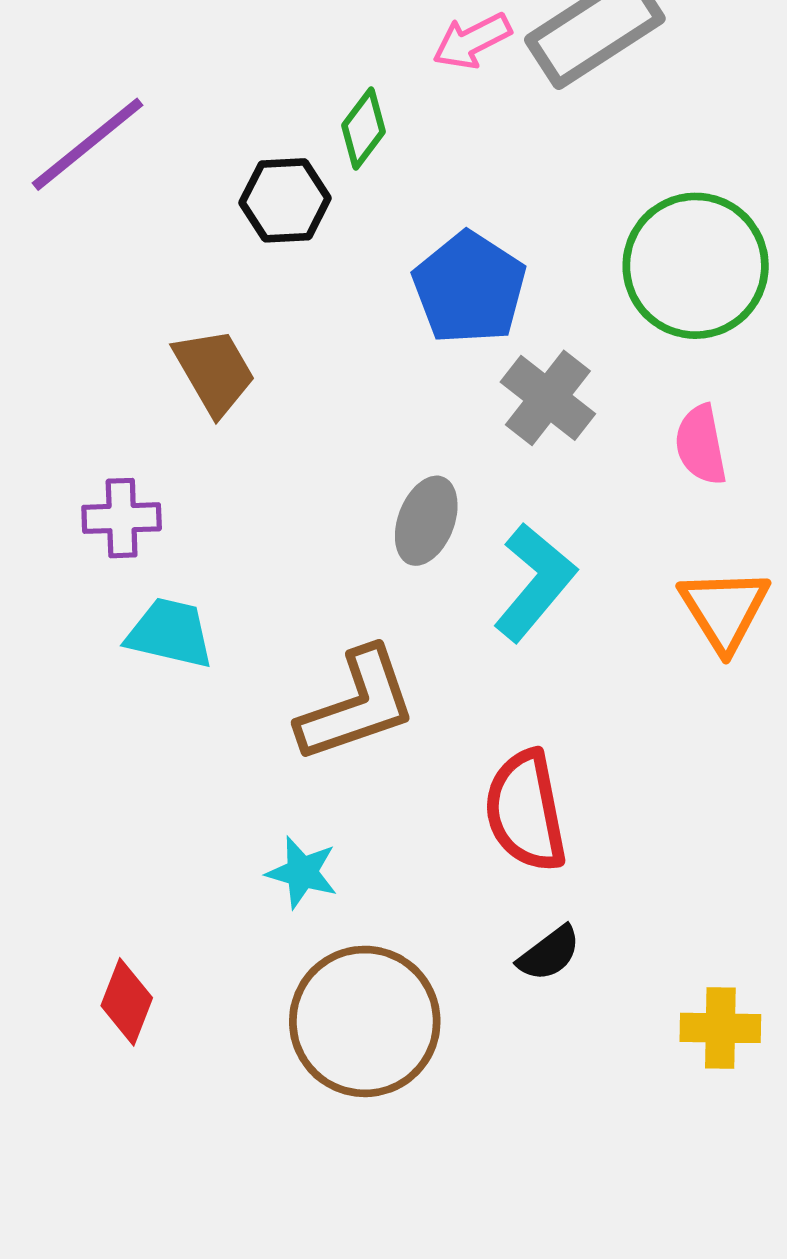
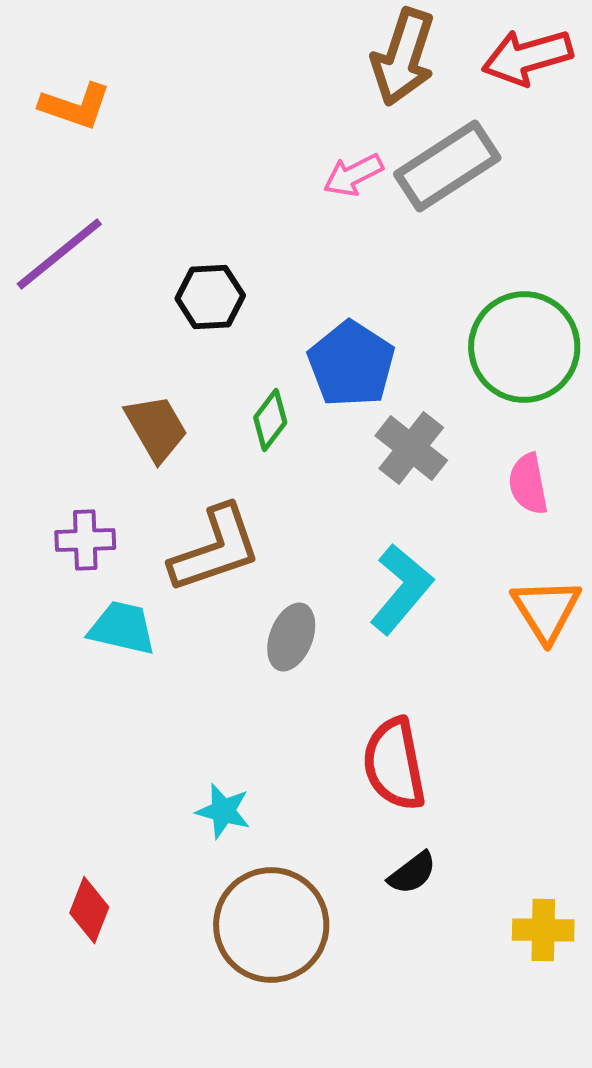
green diamond: (363, 128) -> (270, 420), moved
gray ellipse: (426, 521) -> (291, 637), moved
brown L-shape: (357, 705) -> (215, 549), moved

